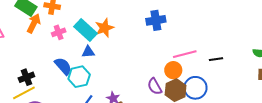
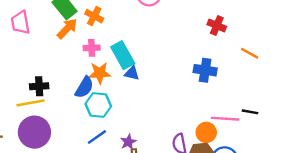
orange star: (104, 28) -> (100, 73), moved
blue triangle: (88, 52) -> (132, 73), moved
black line: (216, 59) -> (250, 112), moved
blue semicircle: (63, 66) -> (84, 87), turned 54

